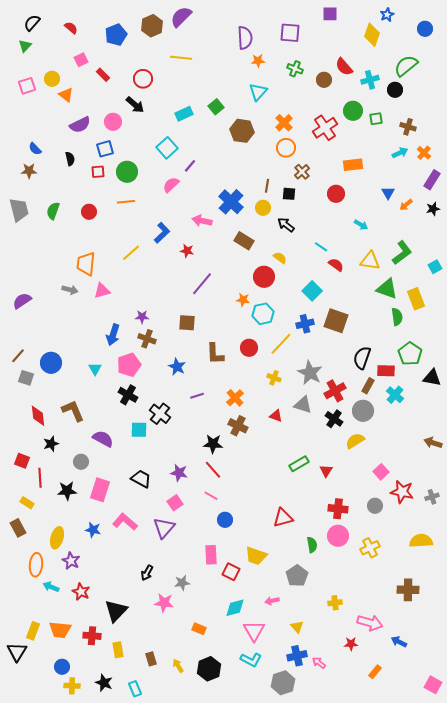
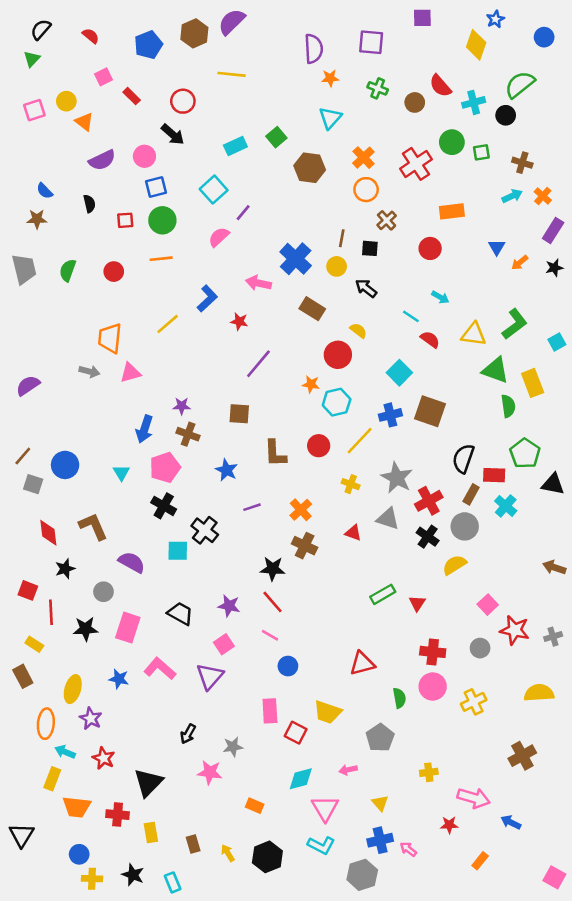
blue square: (105, 149) -> (156, 187), moved
cyan arrow: (361, 225) -> (440, 297), moved
brown cross: (408, 590) -> (522, 756), turned -30
yellow rectangle: (33, 631) -> (52, 779), moved

